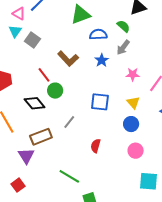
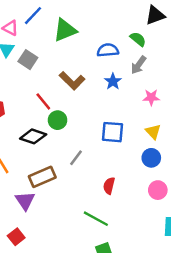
green triangle: (81, 15) -> (65, 30), moved
black diamond: (35, 103) -> (33, 136), turned -30
green line: (69, 176) -> (96, 219), moved

